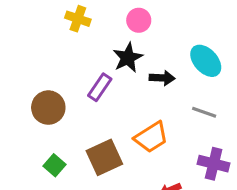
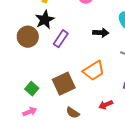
black star: (128, 58) -> (45, 20), moved
brown circle: (48, 108) -> (28, 37), moved

